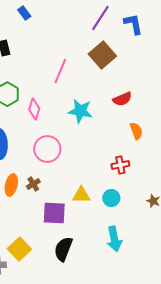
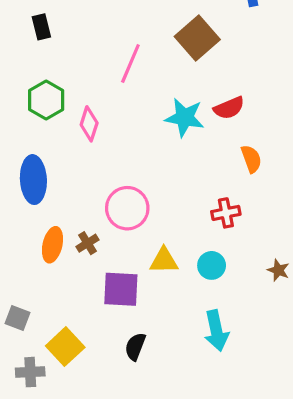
cyan star: (80, 111) -> (185, 117), moved
pink circle: (47, 149) -> (127, 208), moved
black semicircle: (63, 249) -> (135, 347), size x0.7

